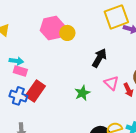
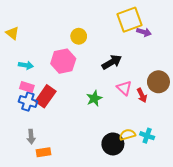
pink hexagon: (52, 28) -> (63, 61), moved
black arrow: (99, 58) -> (112, 62), turned 30
pink rectangle: (20, 71) -> (27, 87), moved

